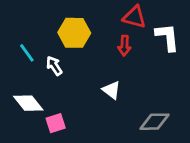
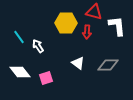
yellow hexagon: (74, 33) -> (66, 23), moved
gray diamond: (155, 122) -> (108, 65), moved
pink square: (56, 123) -> (46, 78), moved

